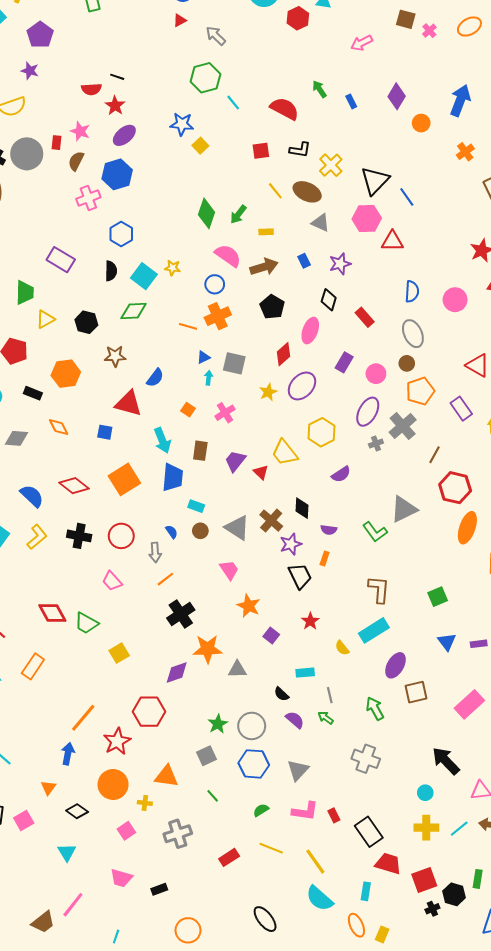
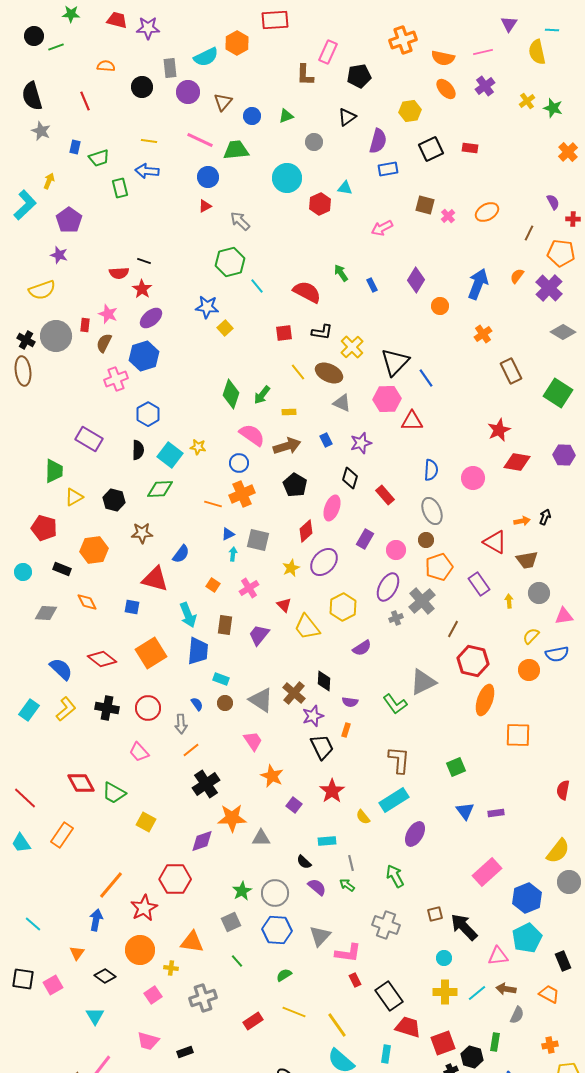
red triangle: (261, 472) -> (284, 605), moved
red star: (310, 621) -> (332, 791), size x1.4
yellow square: (119, 653) -> (146, 822), turned -30
brown square: (416, 692) -> (435, 914), moved, size x0.7
pink L-shape: (305, 811) -> (348, 953), moved

